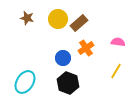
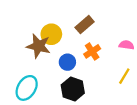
brown star: (27, 18) -> (38, 46), moved, size x1.6
yellow circle: (58, 19) -> (51, 34), moved

